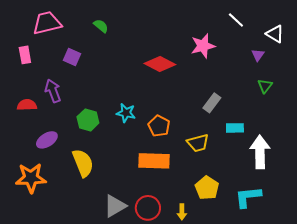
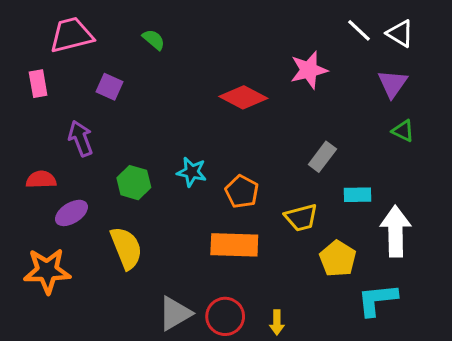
white triangle: (275, 34) -> (400, 33), moved
purple triangle: (258, 55) -> (392, 84), size x1.5
green triangle: (265, 86) -> (403, 131), turned -42
red semicircle: (27, 105) -> (41, 180), moved
yellow pentagon: (207, 188) -> (338, 259), moved

